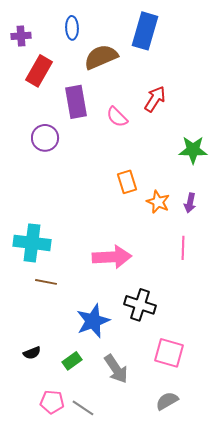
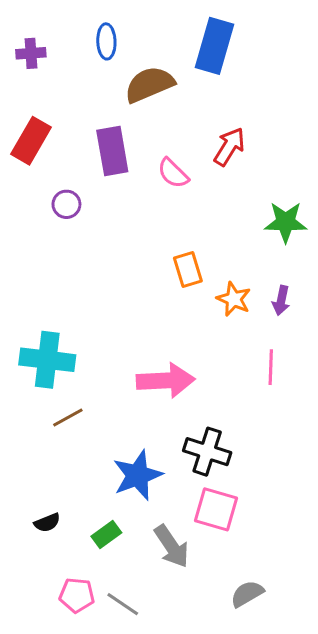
red rectangle: (39, 71) -> (31, 141), moved
purple circle: (45, 138) -> (66, 204), size x0.7
brown line: (46, 282) -> (68, 418), turned -40
pink square: (169, 353) -> (216, 509), moved

